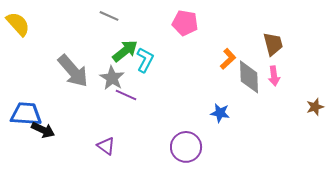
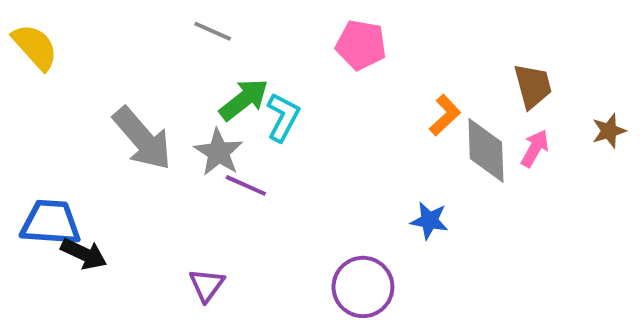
pink arrow: (274, 76) -> (535, 148), turned -144
brown star: (315, 107) -> (609, 131), moved
purple triangle: (106, 146) -> (207, 285), turned 30

